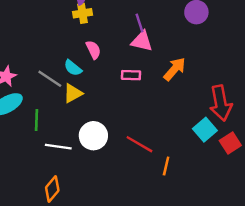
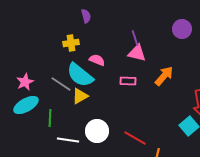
yellow cross: (83, 13) -> (71, 43), moved
pink semicircle: (93, 50) -> (97, 60), turned -42
cyan semicircle: (73, 68) -> (80, 75), size x1.8

